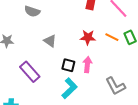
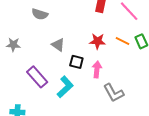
black square: (68, 65) -> (76, 62), moved
gray L-shape: (115, 86) -> (114, 93), moved
cyan L-shape: (69, 88) -> (65, 87), moved

